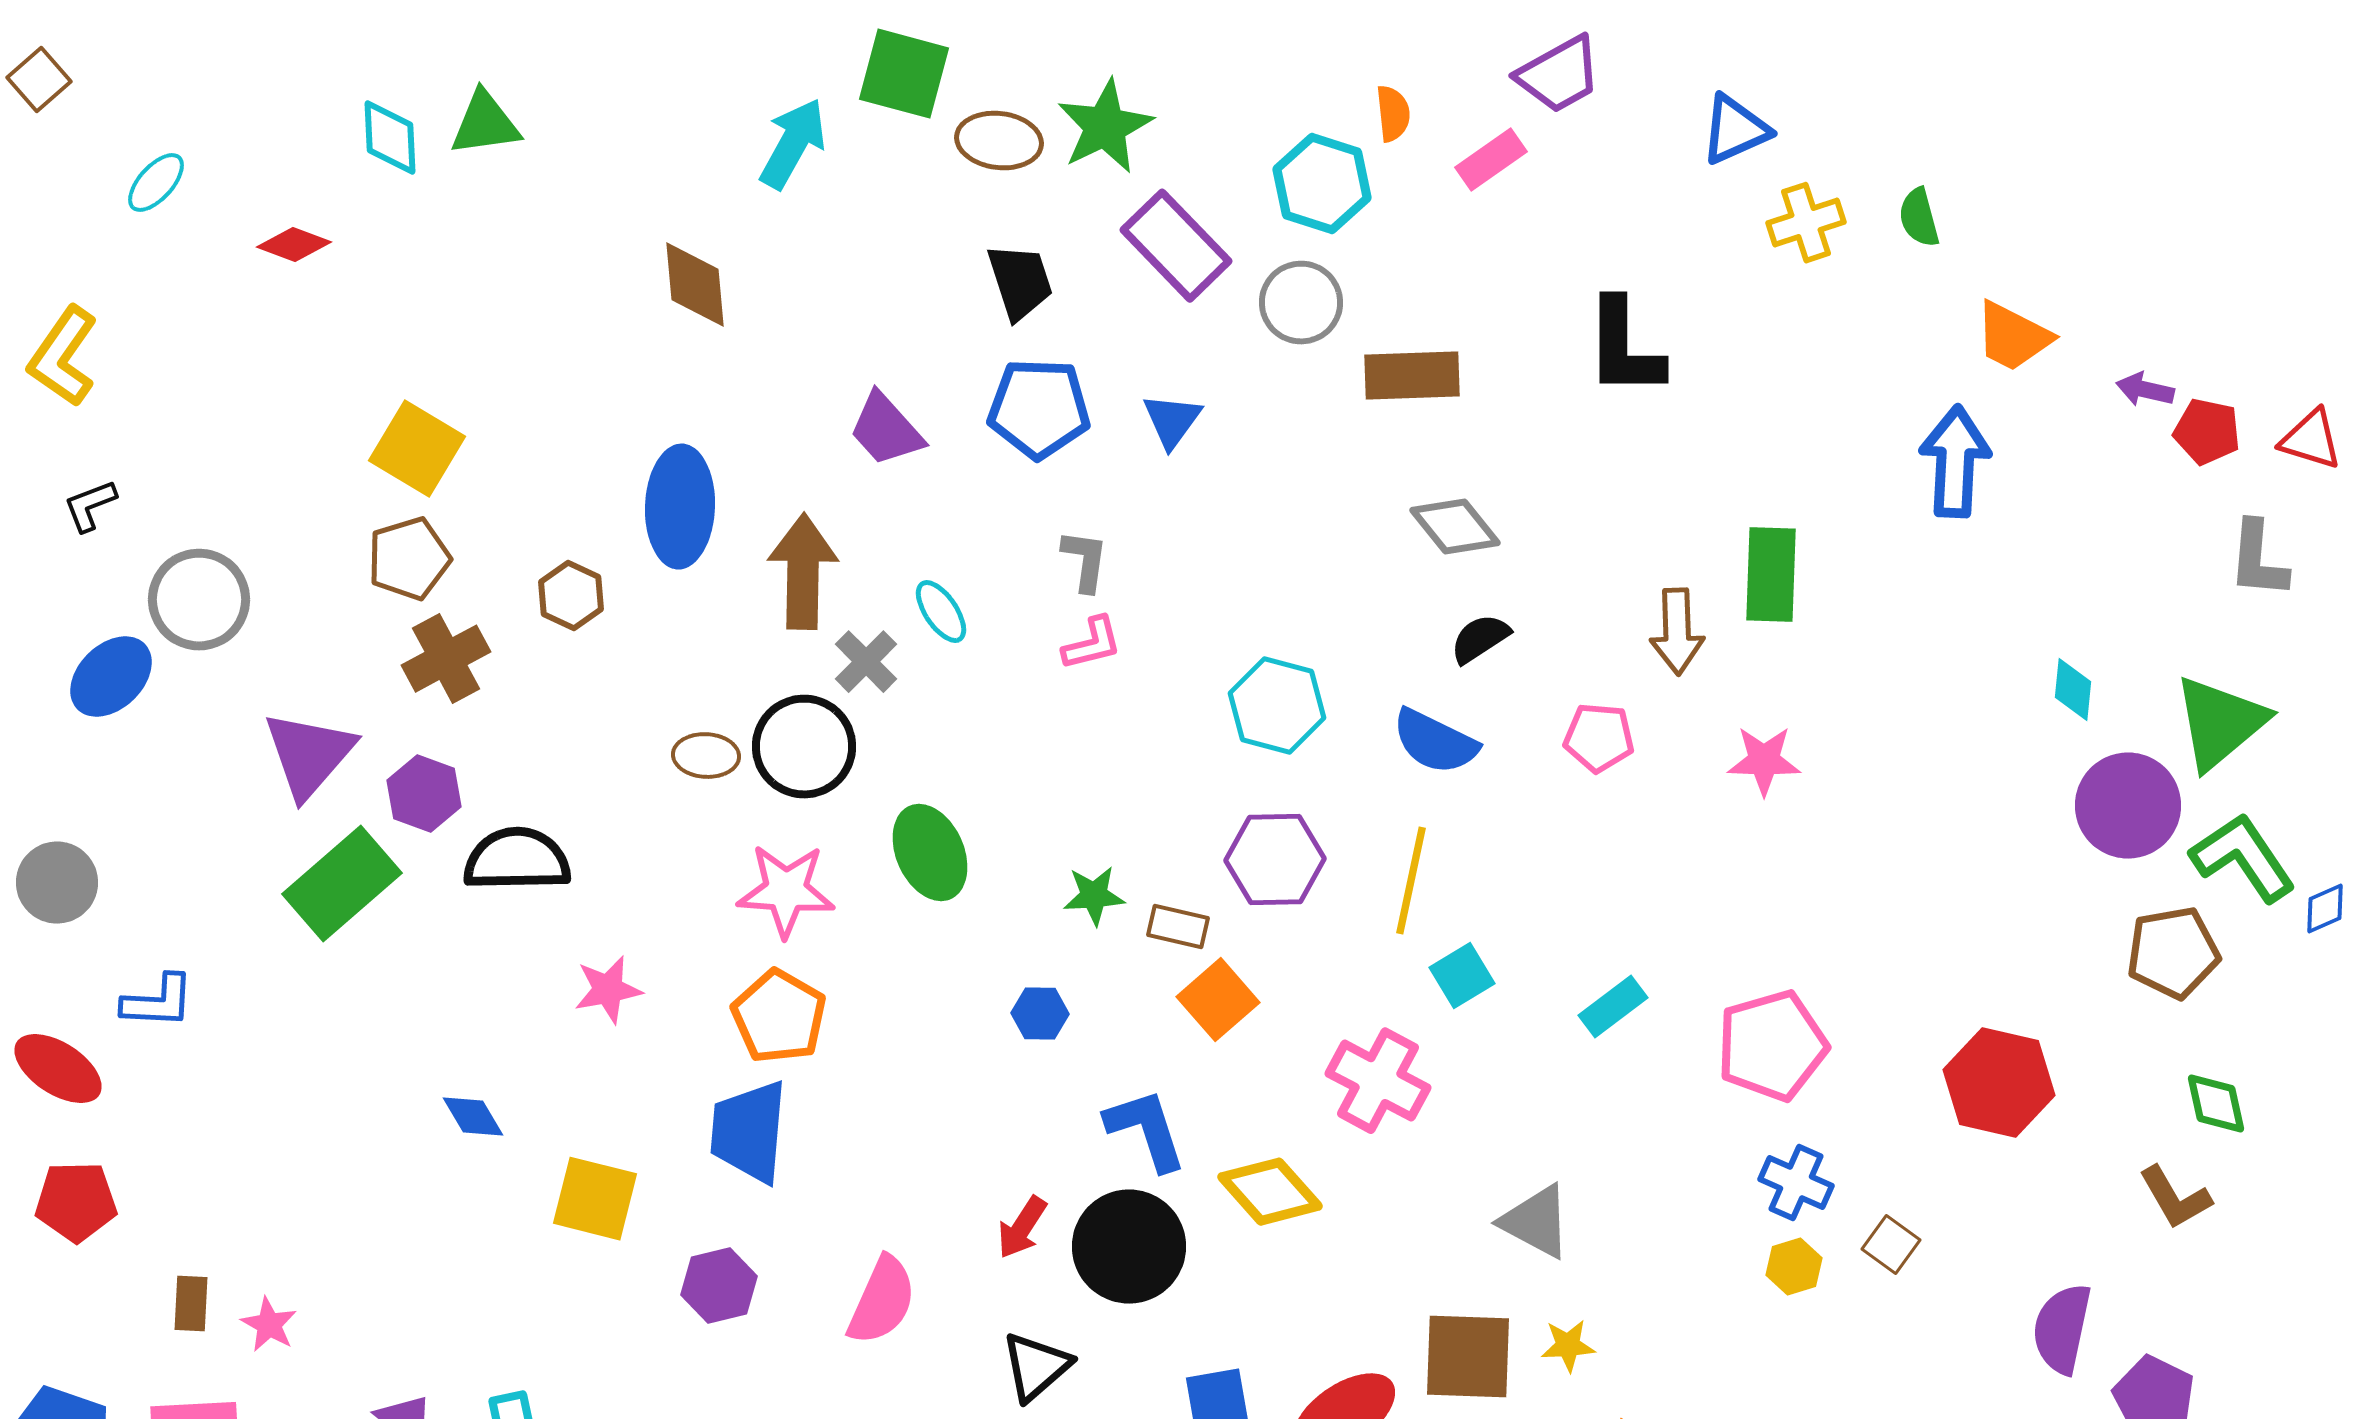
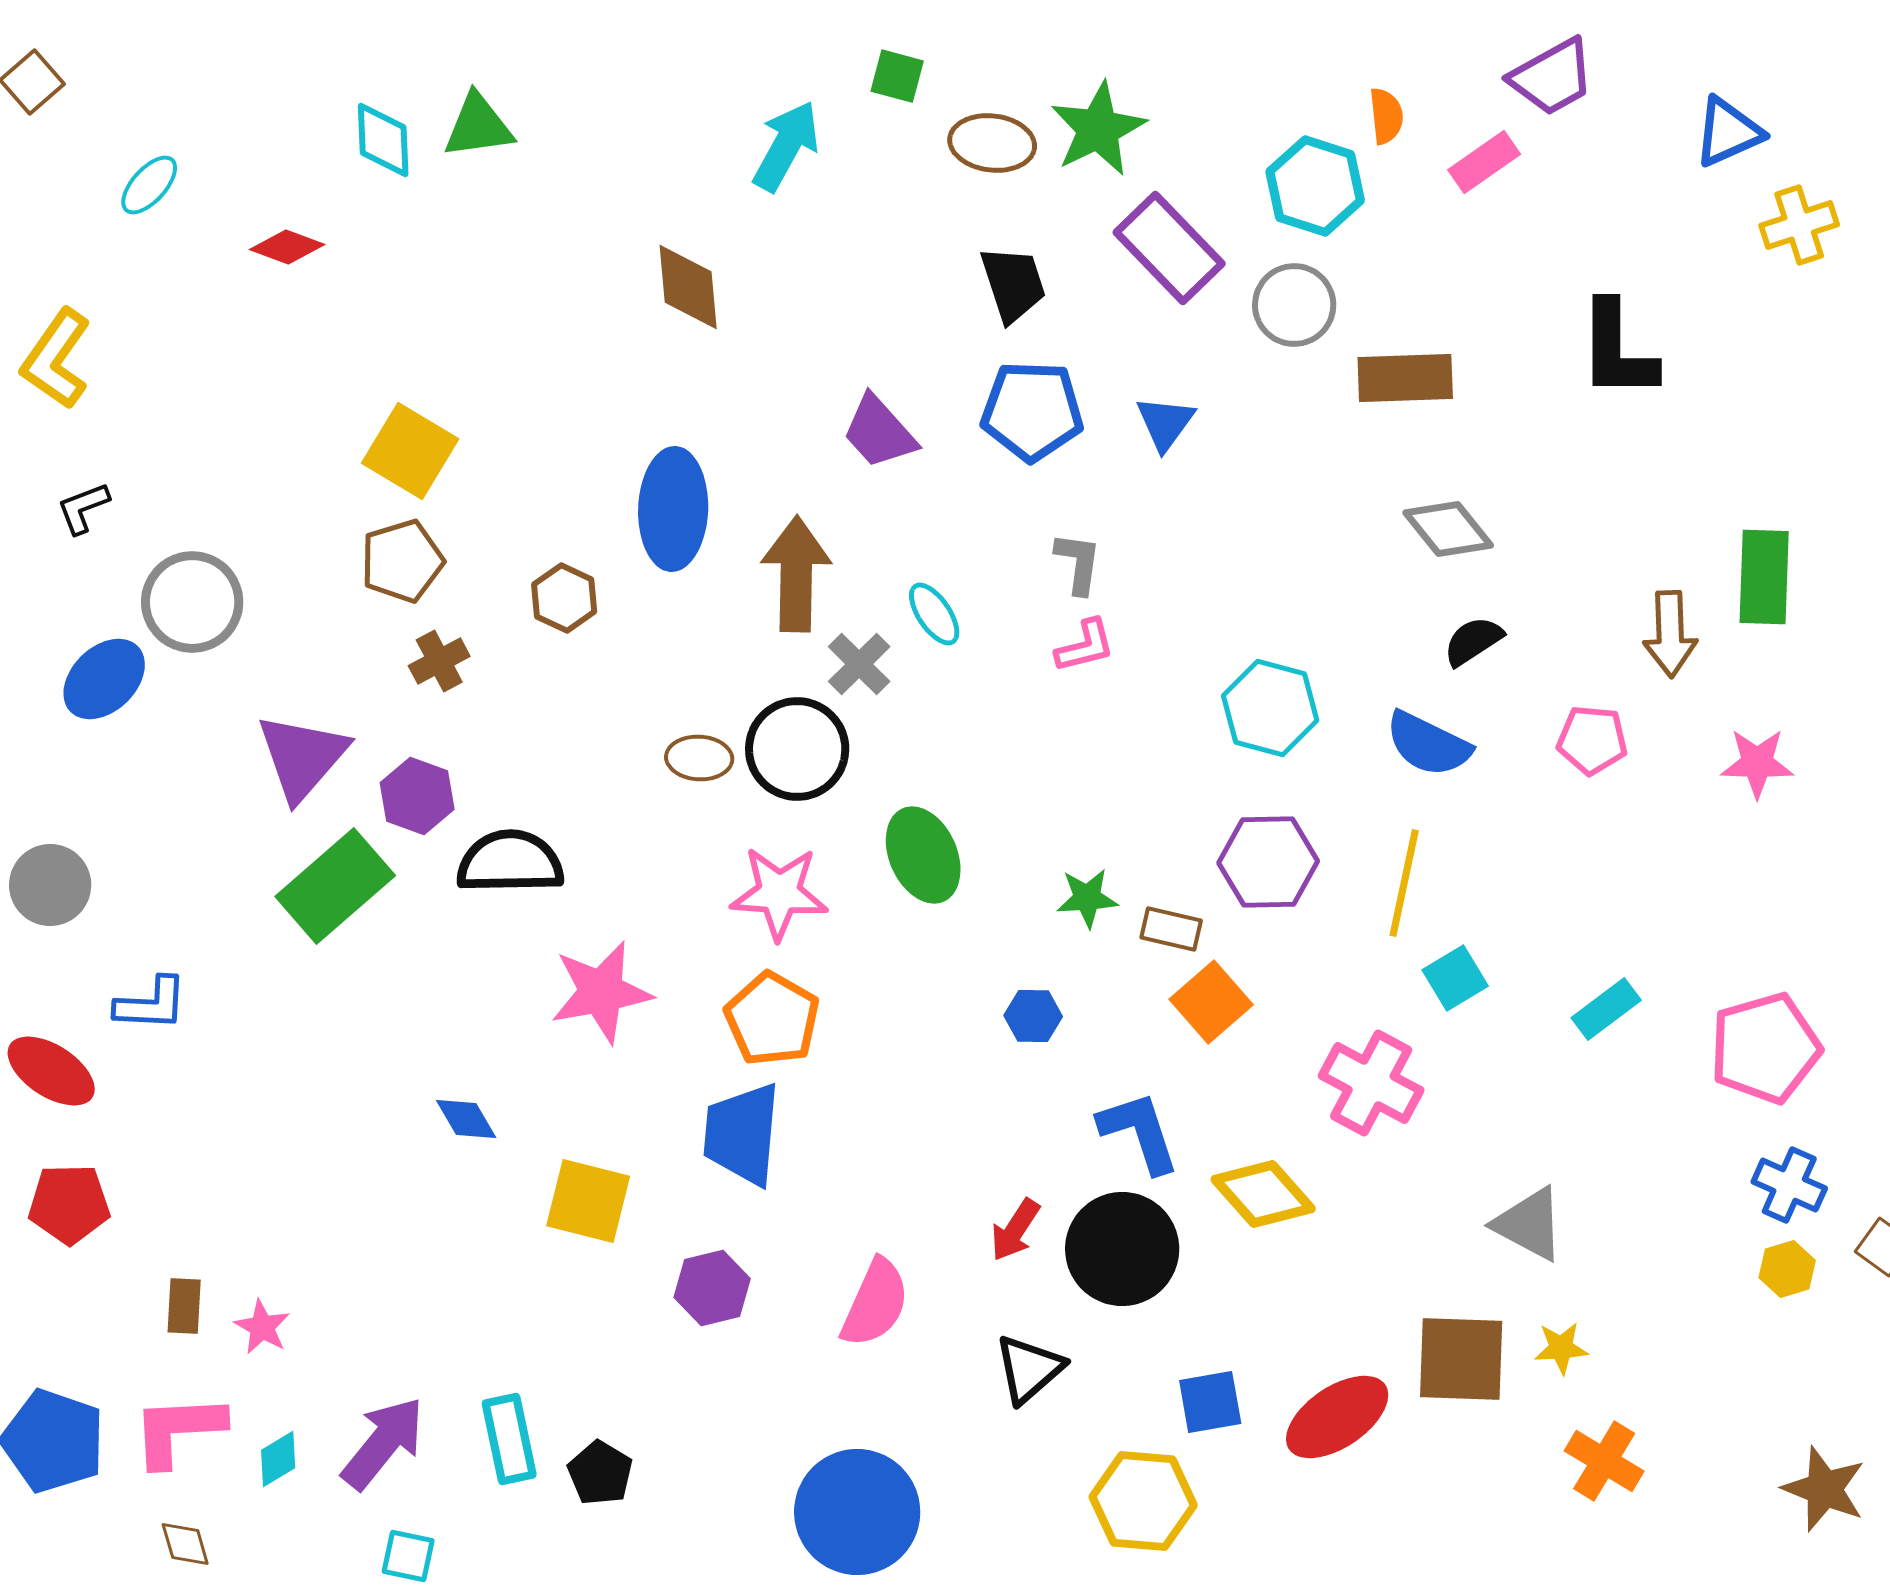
green square: (904, 74) -> (897, 76), size x0.6
brown cross: (446, 659) -> (439, 661), size x0.7
pink star: (608, 990) -> (601, 992), size x1.5

